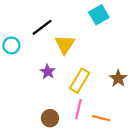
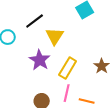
purple star: (48, 72) -> (40, 60), size x1.5

